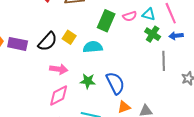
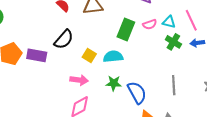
yellow square: (69, 37) -> (89, 56), moved
black semicircle: (48, 42) -> (64, 39), moved
gray line: (164, 61) -> (174, 85), moved
green star: (88, 81) -> (114, 83), moved

